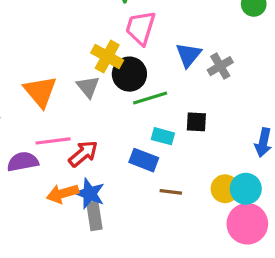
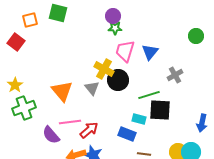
blue triangle: (188, 55) -> (150, 52), moved
green line: (150, 98) -> (149, 95), moved
black square: (196, 122) -> (160, 110), size x1.6
purple semicircle: (23, 162) -> (51, 135), turned -120

